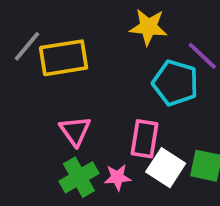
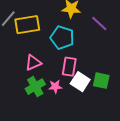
cyan pentagon: (175, 83) -> (62, 38), moved
pink triangle: (75, 131) -> (33, 63), turned 42

